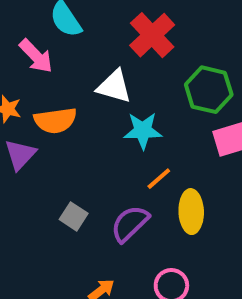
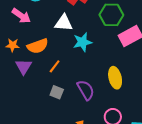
orange line: (159, 179) -> (55, 66), moved
purple semicircle: (130, 223) -> (86, 90), turned 115

